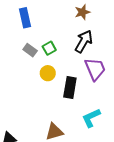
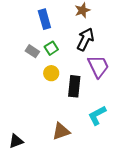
blue rectangle: (25, 18) -> (44, 19), moved

